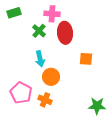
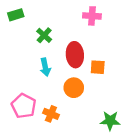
pink cross: (52, 14) -> (92, 16), moved
red ellipse: (65, 33) -> (75, 55), moved
orange circle: (51, 77) -> (74, 88), moved

